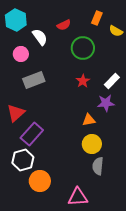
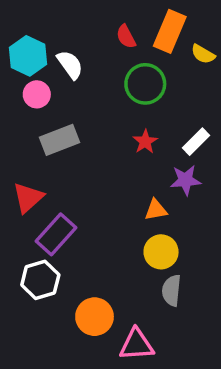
orange rectangle: (97, 18) -> (170, 31), size x1.6
cyan hexagon: (16, 20) -> (28, 56), moved
red semicircle: (64, 25) -> (126, 37), moved, turned 88
orange circle: (40, 181) -> (95, 317), moved

